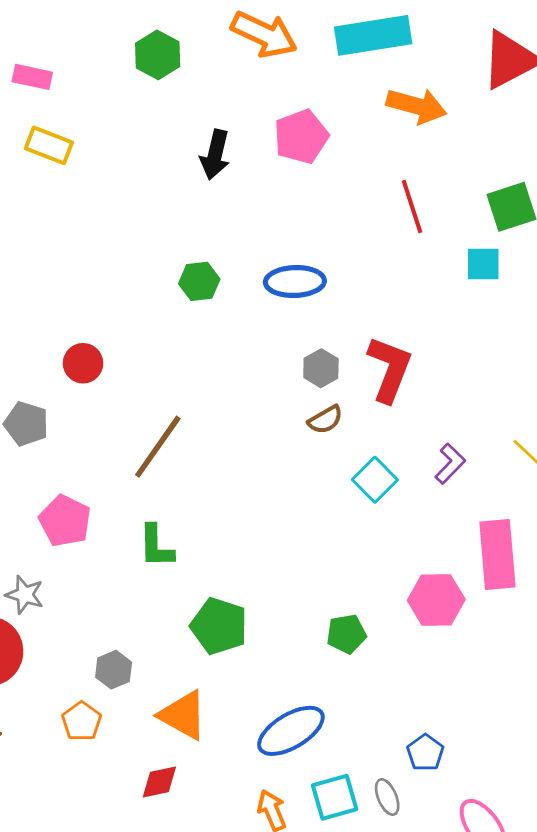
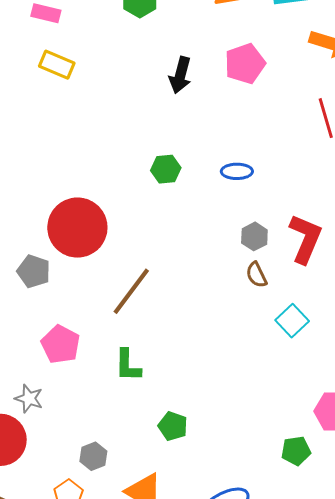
blue ellipse: (295, 282) -> (237, 171), size x0.7
red circle: (83, 363) -> (77, 228), size x2.0
brown semicircle: (325, 420) -> (257, 275), turned 92
green pentagon: (219, 626) -> (173, 426), size x0.7
green pentagon: (346, 634) -> (296, 451), moved

